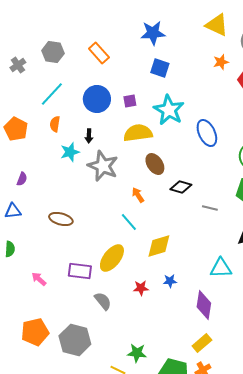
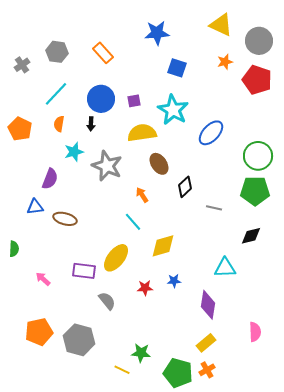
blue square: (160, 68) -> (177, 68), moved
blue ellipse: (207, 133) -> (211, 133), turned 68
black arrow: (89, 136) -> (91, 124), moved
purple semicircle: (22, 179) -> (50, 179), moved, size x1.5
black diamond: (181, 187) -> (185, 187), turned -60
blue triangle: (13, 211) -> (35, 207), moved

